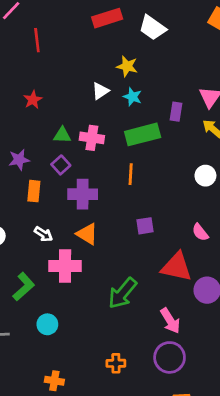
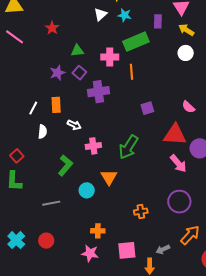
pink cross: (92, 138) -> (110, 57), moved
purple star: (19, 160) -> (57, 73), moved
white circle: (205, 176) -> (186, 53), moved
orange rectangle: (34, 191) -> (56, 105), moved
orange triangle: (87, 234) -> (109, 177), moved, turned 36
pink cross: (65, 266) -> (93, 146), size x0.7
green arrow: (122, 293) -> (128, 147), moved
pink arrow: (170, 321) -> (178, 164), moved

